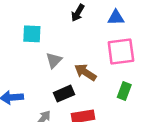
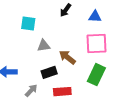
gray triangle: (54, 60) -> (44, 46), turned 32
green rectangle: (124, 91) -> (96, 75), size x1.5

